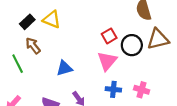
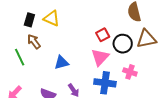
black rectangle: (27, 22) -> (29, 20), turned -32
blue cross: (113, 89) -> (105, 83), size x1.5
pink cross: (142, 90) -> (130, 72), moved

